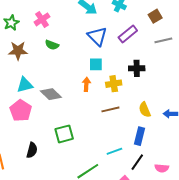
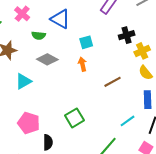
blue triangle: (97, 36) -> (60, 19), moved
yellow cross: (114, 84) -> (142, 51), moved
gray diamond: (51, 94) -> (47, 59), moved
pink pentagon: (21, 111) -> (29, 123), moved

